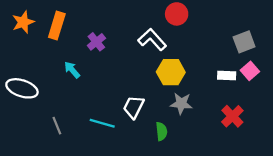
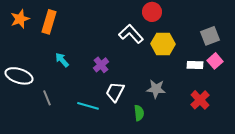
purple cross: (96, 42) -> (101, 65), moved
yellow hexagon: (171, 72) -> (163, 44), moved
gray line: (57, 126) -> (47, 98), moved

